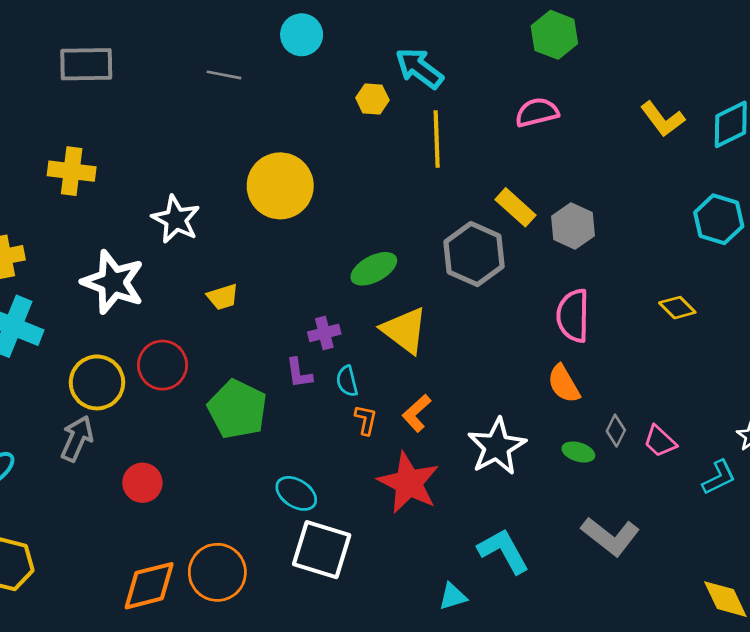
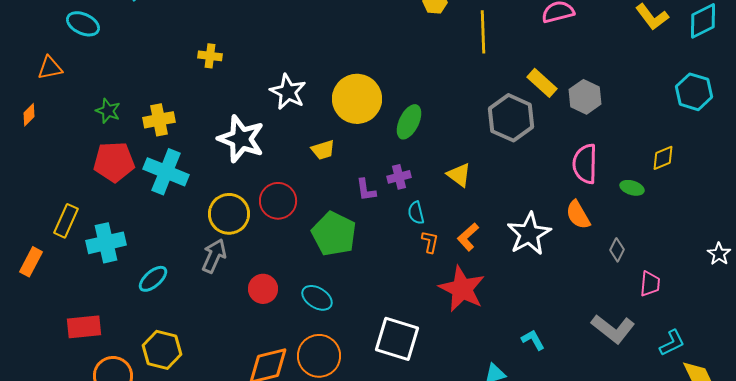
yellow cross: (72, 171) -> (210, 56), size x0.7
yellow circle: (280, 186) -> (357, 99), moved
green ellipse: (374, 269) -> (409, 122), moved, turned -36
yellow diamond: (677, 308) -> (663, 158), turned -68
yellow triangle: (405, 330) -> (459, 175), size x0.7
purple L-shape: (299, 373) -> (366, 190), moved
pink trapezoid: (660, 441) -> (650, 284), moved, turned -128
white star: (497, 447) -> (529, 234), moved
green ellipse: (578, 452) -> (632, 188), moved
cyan L-shape: (719, 477) -> (672, 343), moved
cyan ellipse: (296, 493) -> (317, 298), moved
cyan L-shape: (503, 551) -> (533, 340), size x0.6

